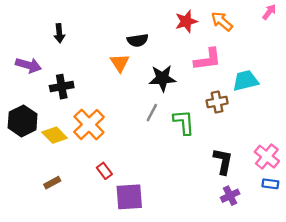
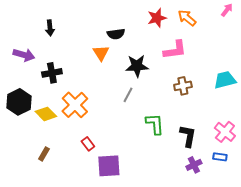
cyan trapezoid: (245, 81) -> (225, 80), moved
green L-shape: (184, 122) -> (155, 124), moved
brown rectangle: (52, 183) -> (44, 154), turned -32
blue rectangle: (270, 184) -> (220, 157), moved

